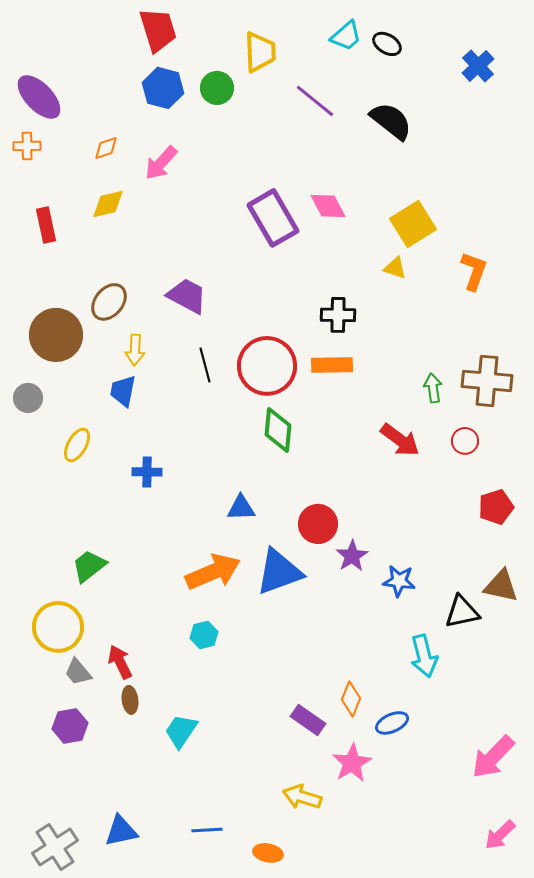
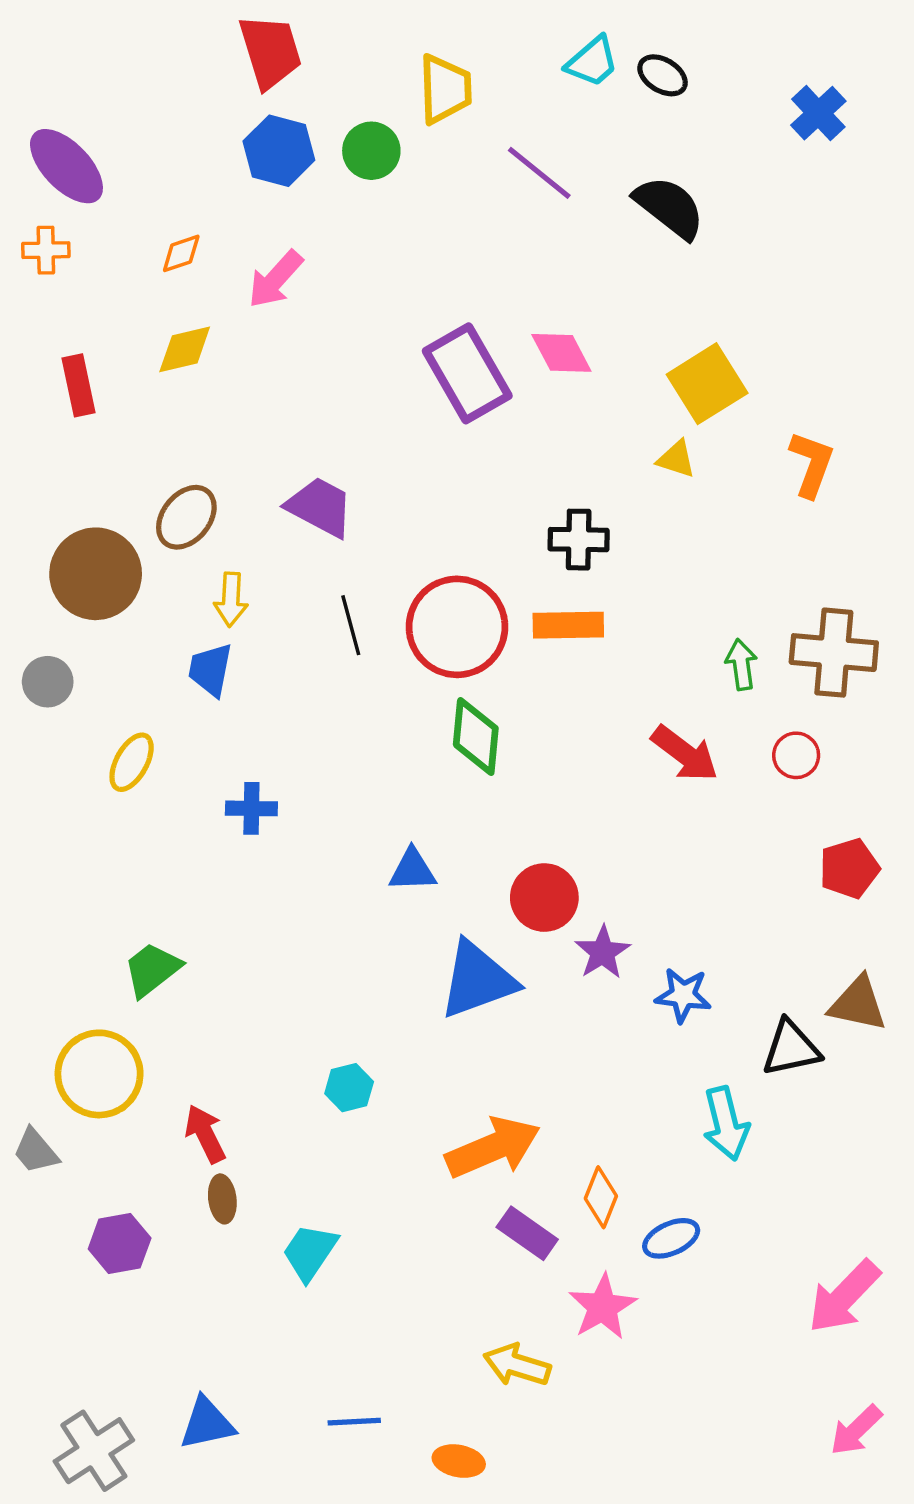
orange arrow: (213, 572) -> (493, 1148), moved
gray trapezoid: (78, 672) -> (36, 1151), moved

